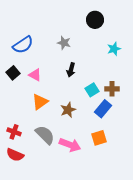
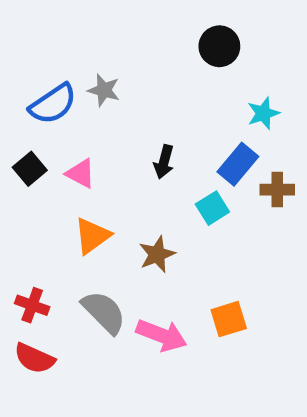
gray star: (64, 43) -> (104, 90), moved
brown cross: (112, 89) -> (277, 190), moved
blue rectangle: (103, 109) -> (238, 164), moved

